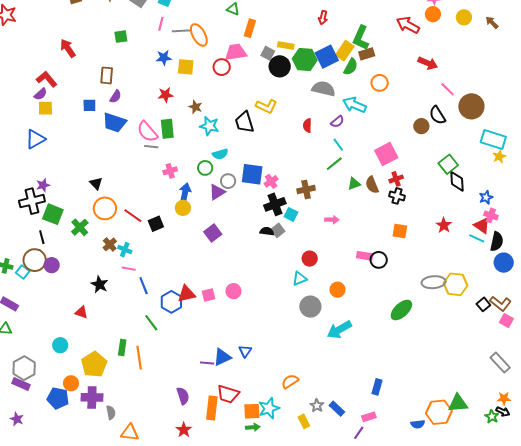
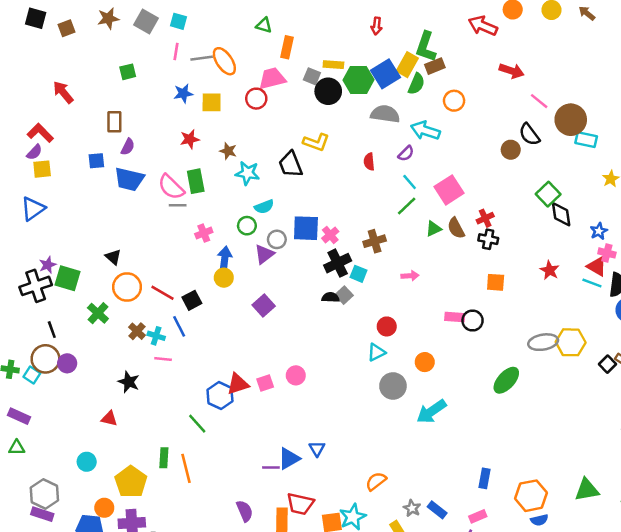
cyan rectangle: (493, 139) -> (586, 140), moved, size x0.7
pink square: (386, 154) -> (449, 190), moved
green square: (53, 214) -> (67, 278), moved
blue line: (144, 286) -> (179, 326), moved
orange hexagon: (439, 412) -> (531, 496), moved

